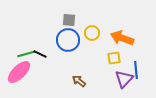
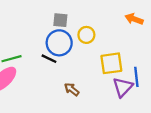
orange arrow: (122, 38) -> (134, 19), moved, size x0.7
black line: (40, 54) -> (49, 59), moved
yellow square: (114, 58) -> (111, 63), size x1.5

